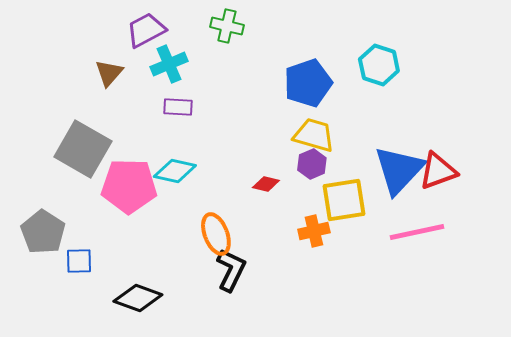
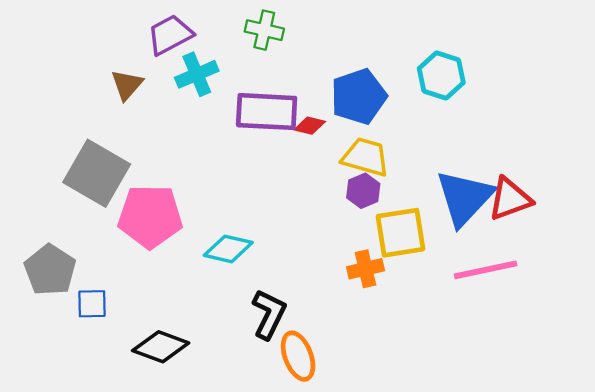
purple rectangle: (178, 107) -> (267, 112), moved, size x1.8
cyan diamond: (175, 171) -> (228, 249), moved
red diamond: (266, 184) -> (310, 126), moved
orange ellipse: (216, 234) -> (298, 356), moved

